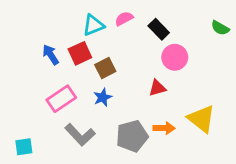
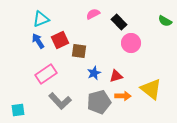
cyan triangle: (93, 25) -> (41, 19), moved
brown square: (105, 68) -> (79, 51), turned 35
red triangle: (157, 88) -> (116, 76), moved
blue star: (103, 97) -> (94, 73), moved

